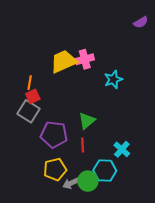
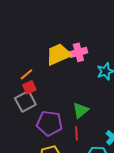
orange line: (30, 83) -> (26, 74), turned 40
gray square: (29, 111) -> (25, 101), turned 30

